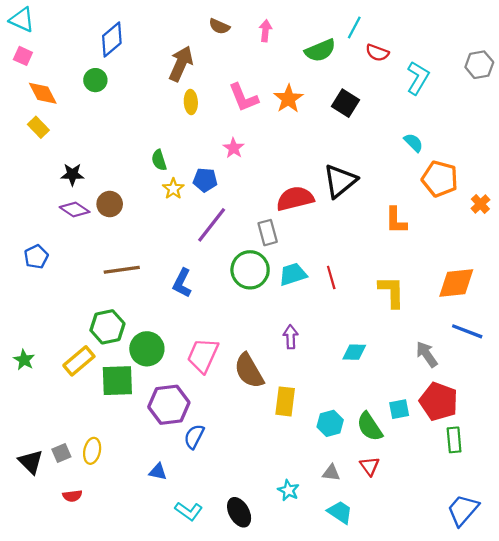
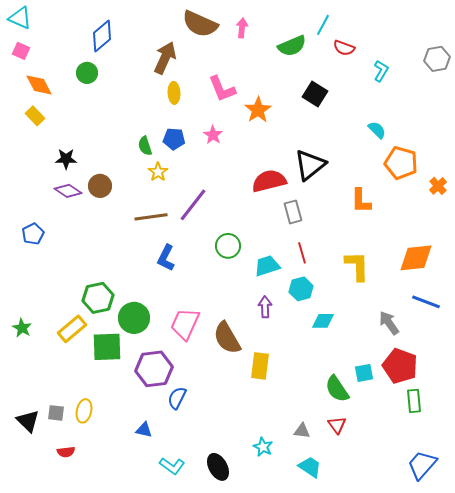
brown semicircle: (219, 26) -> (200, 24), size x1.8
cyan L-shape: (418, 78) -> (381, 71), size x0.7
orange star: (288, 99) -> (258, 110), moved
blue pentagon: (205, 180) -> (174, 139), moved
gray rectangle: (268, 233) -> (293, 212), moved
brown line: (122, 270) -> (151, 217), moved
green circle: (250, 270) -> (228, 246), size x0.7
cyan trapezoid: (293, 274) -> (267, 266), moved
cyan hexagon: (330, 423) -> (301, 289), moved
gray square: (61, 453) -> (56, 413), turned 30

